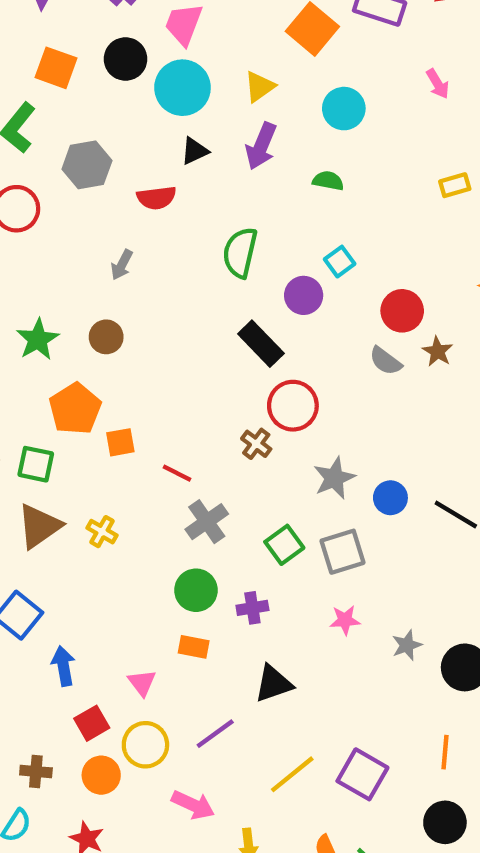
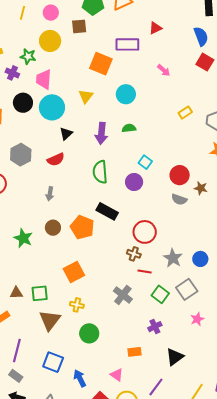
purple arrow: (261, 146) -> (101, 133), moved
black rectangle: (261, 344) -> (107, 211), moved
orange pentagon: (75, 409) -> (82, 227), moved
orange square: (120, 442) -> (74, 272), size x1.5
red line: (177, 473) -> (145, 271), moved
yellow cross: (102, 532) -> (77, 305), moved
green circle: (196, 590) -> (89, 333), moved

